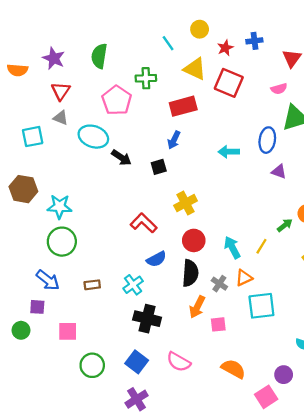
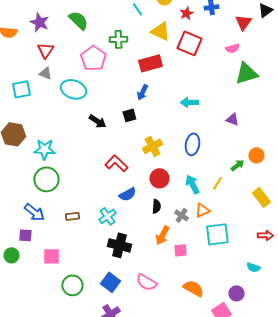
green semicircle: (99, 56) -> (78, 20), turned 125
blue ellipse: (267, 140) -> (192, 144), moved
black arrow: (121, 158) -> (97, 121), moved
black semicircle: (190, 273) -> (156, 206), size x0.6

